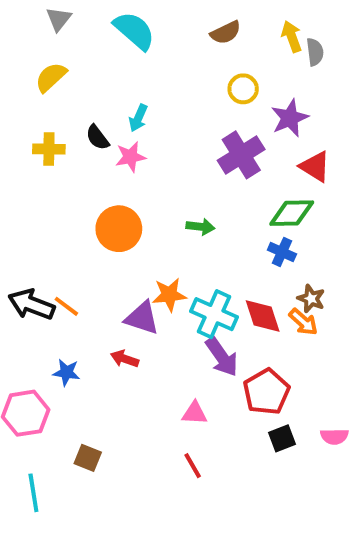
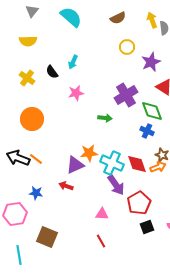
yellow semicircle: (51, 77) -> (28, 41), turned -138
yellow cross: (49, 149) -> (27, 78), turned 35
purple cross: (241, 155) -> (126, 95), moved
pink star: (130, 157) -> (76, 93), moved
green diamond: (292, 213) -> (152, 111), turned 70
orange circle: (119, 229) -> (32, 119), moved
purple triangle: (142, 318) -> (75, 165), turned -42
orange arrow: (303, 322) -> (158, 167), turned -63
brown square: (88, 458) -> (47, 237), size x1.5

